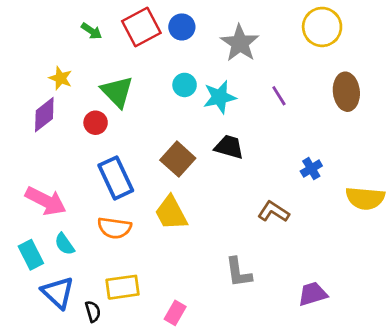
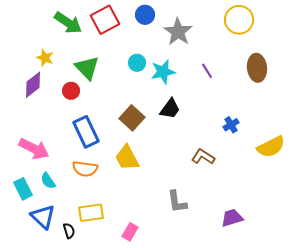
blue circle: (182, 27) -> (145, 15), moved
green arrow: (92, 31) -> (68, 23), size x1.8
black trapezoid: (229, 147) -> (170, 109), turned 110
yellow semicircle: (365, 198) -> (271, 147), turned -32

